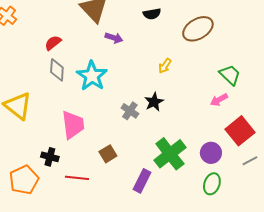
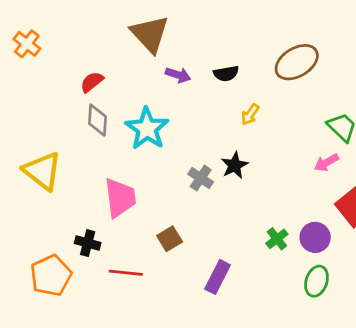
black semicircle: (152, 14) -> (226, 73), moved
green cross: (170, 154) -> (277, 239), moved, size x0.5

